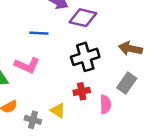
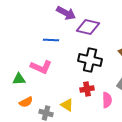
black cross: (85, 57) -> (90, 60), turned 30

